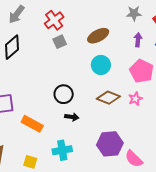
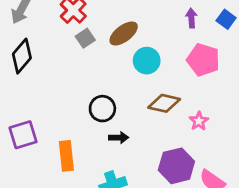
brown ellipse: (98, 36) -> (124, 34), moved
pink star: (135, 99) -> (199, 121), moved
orange rectangle: (32, 124) -> (66, 156), turned 65

